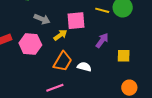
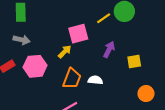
yellow line: (102, 10) -> (104, 18), turned -40
gray arrow: (42, 19) -> (22, 40), moved

